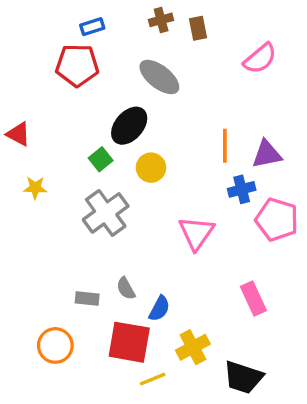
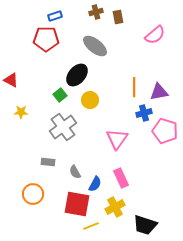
gray rectangle: (87, 298) -> (48, 162), moved
pink rectangle: (253, 298) -> (121, 178), moved
orange circle: (55, 345) -> (33, 194), moved

